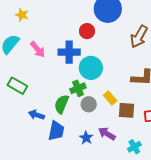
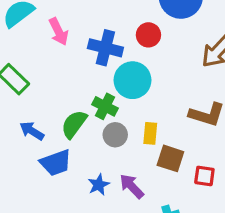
red circle: (87, 31) -> (148, 35), moved
green cross: (78, 88) -> (105, 106), turned 35
yellow rectangle: (110, 98) -> (150, 133), turned 32
blue trapezoid: (56, 131) -> (56, 163), turned 45

